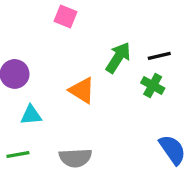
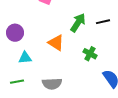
green cross: (153, 85) -> (90, 54), moved

